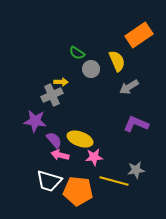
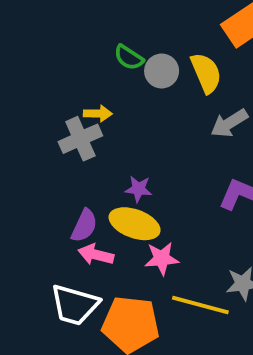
gray circle: (91, 69) -> (162, 71), moved
purple star: (35, 121) -> (138, 189), moved, size x0.6
purple semicircle: (54, 140) -> (84, 226), turned 66

